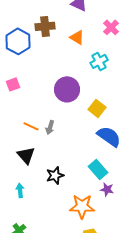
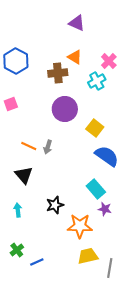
brown cross: (45, 26) -> (58, 73), moved
pink cross: (111, 27) -> (109, 61), moved
black star: (55, 175) -> (55, 205), moved

